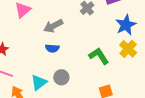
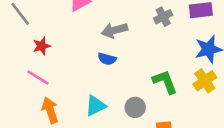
gray circle: (61, 77) -> (135, 107), moved
cyan triangle: (39, 82) -> (95, 106), moved

